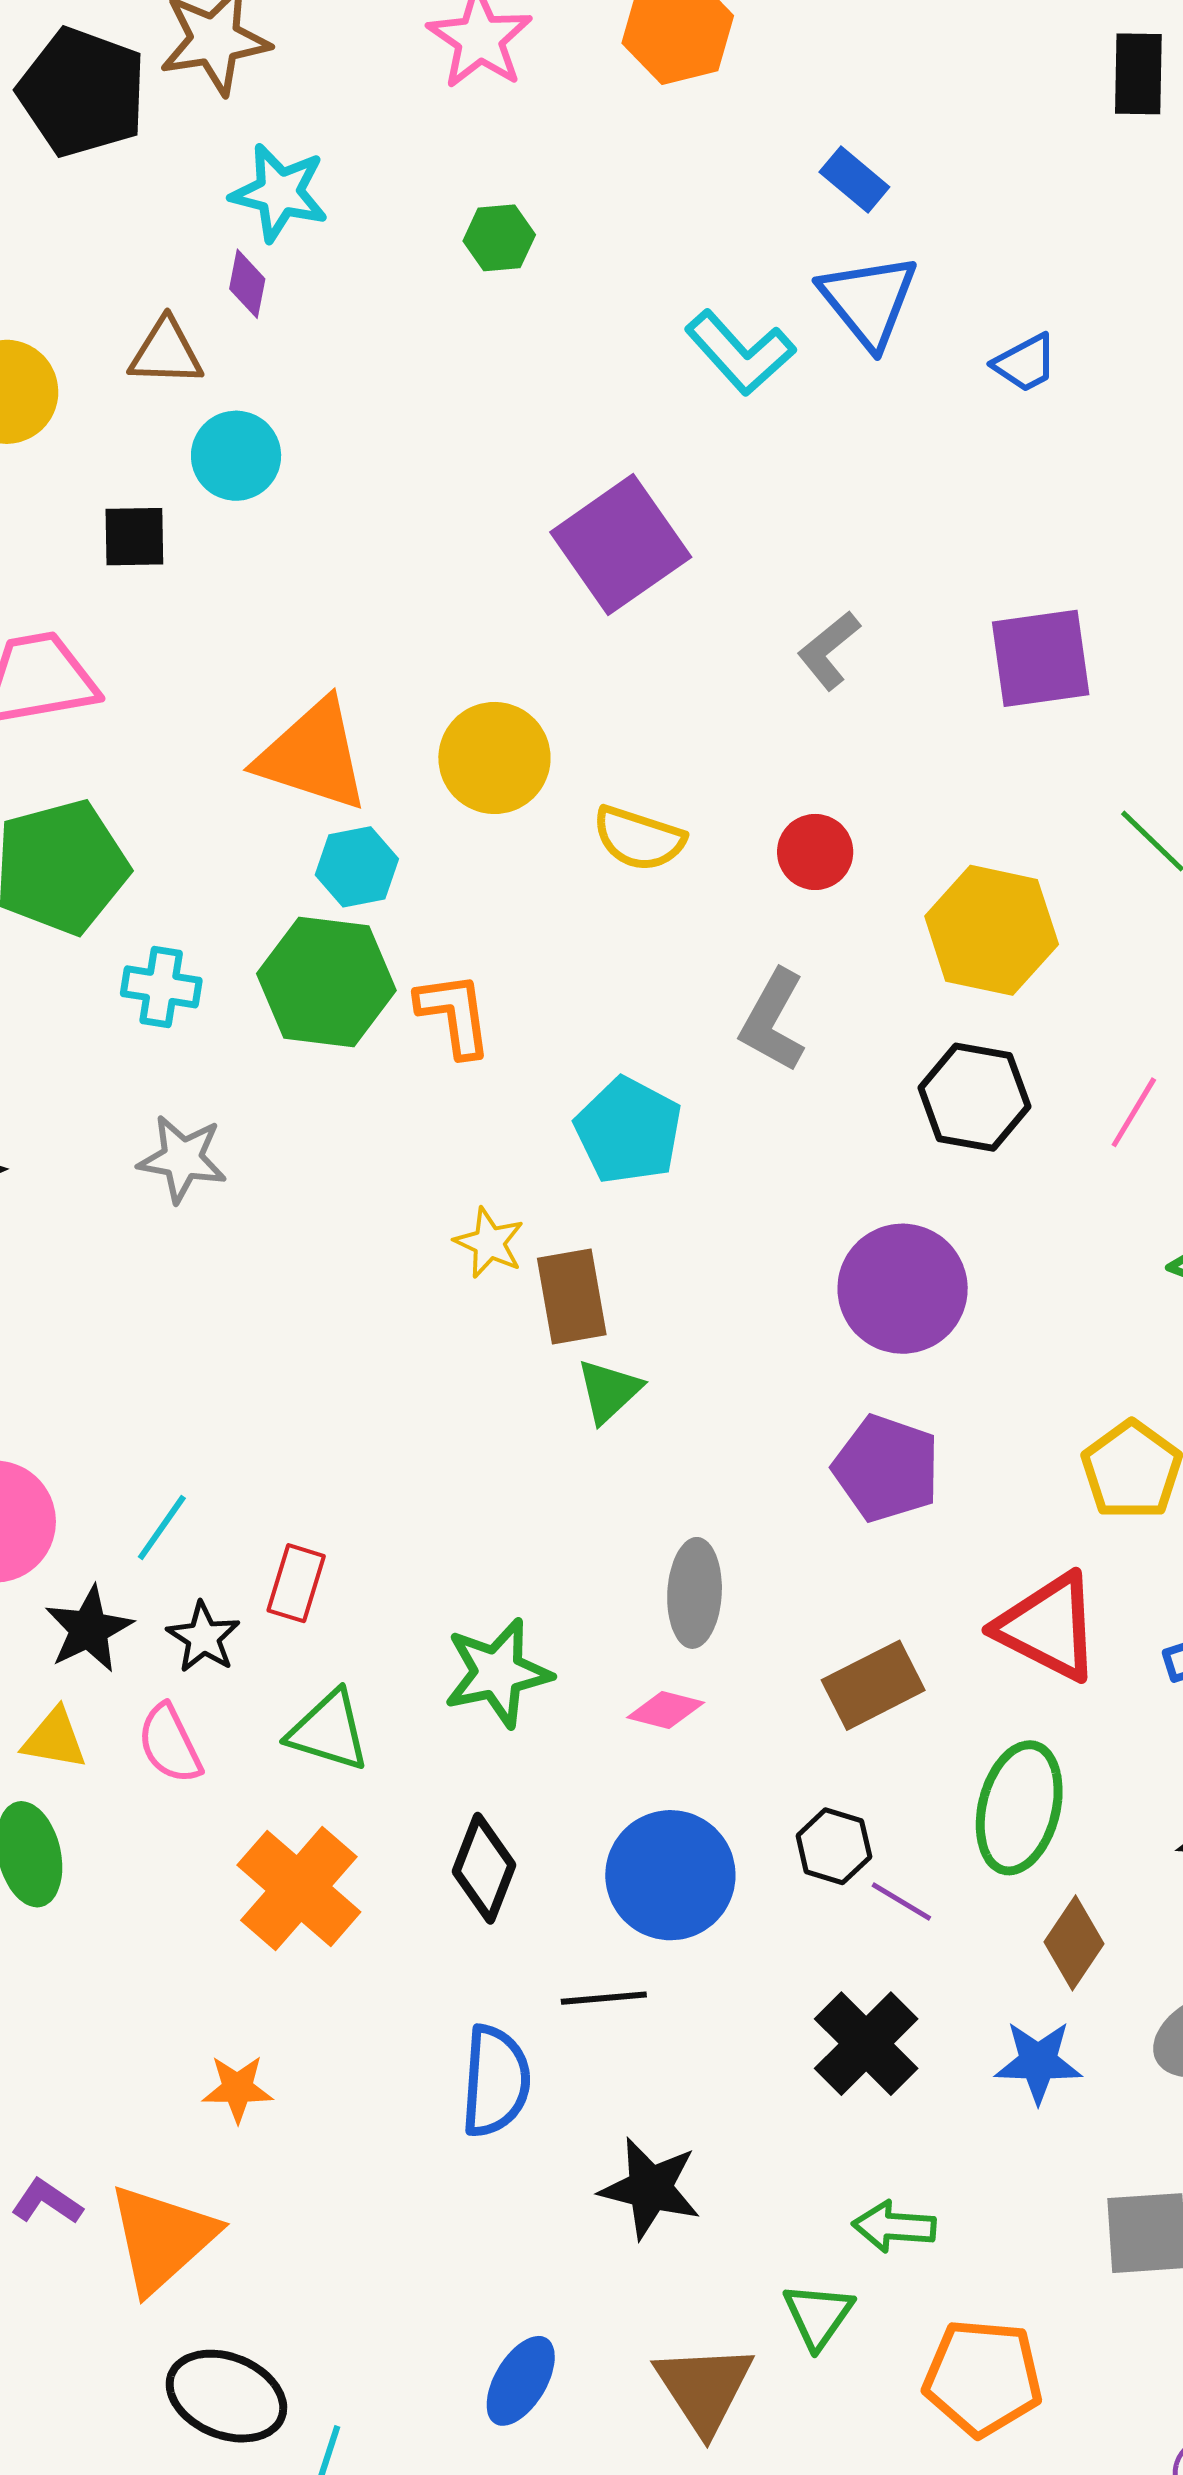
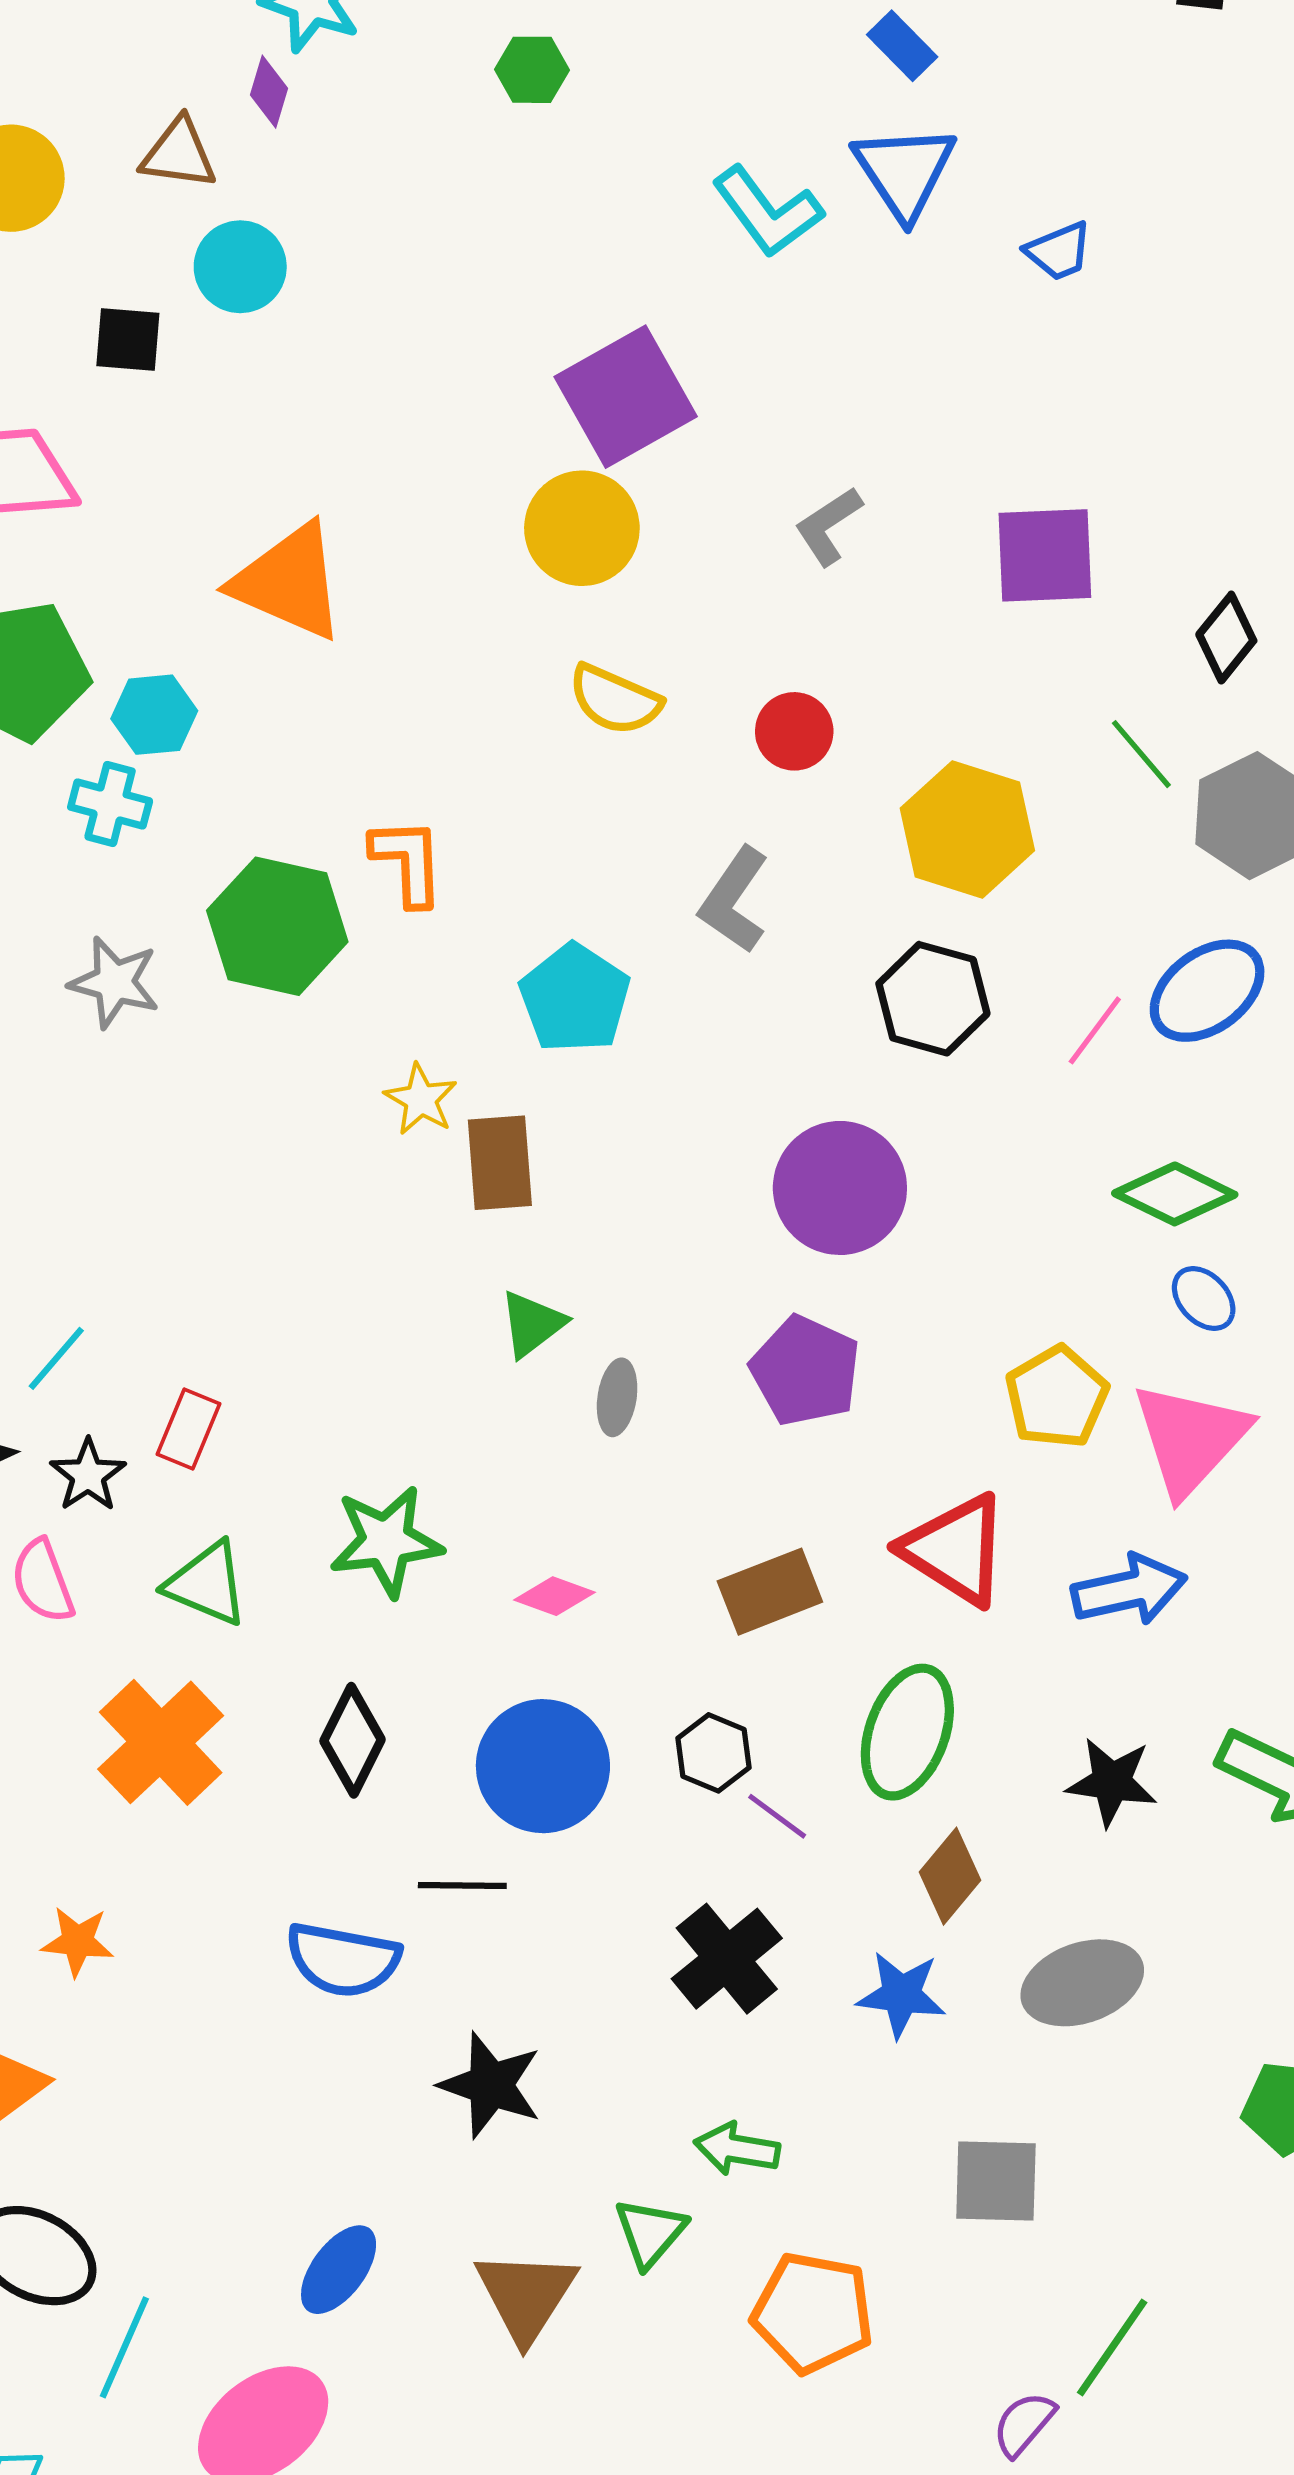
yellow circle: (494, 758) -> (582, 528), moved
cyan hexagon: (357, 867) -> (154, 715), moved
green hexagon: (326, 982) -> (277, 926), moved
green triangle: (609, 1391) -> (532, 1324), moved
gray ellipse: (695, 1593) -> (617, 1397), moved, size x0.7
blue semicircle: (495, 2081) -> (343, 1960), turned 91

